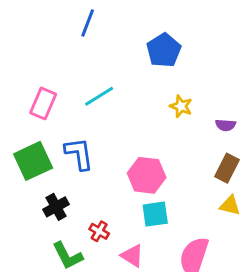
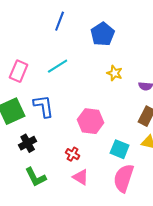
blue line: (88, 23) -> (60, 21), moved
cyan square: (155, 214) -> (120, 149), moved, turned 30
red cross: (99, 231) -> (73, 154), moved

